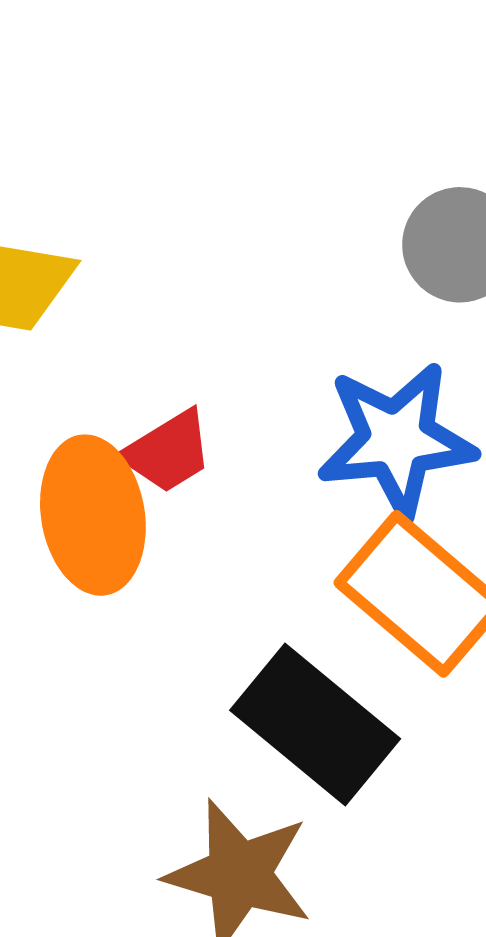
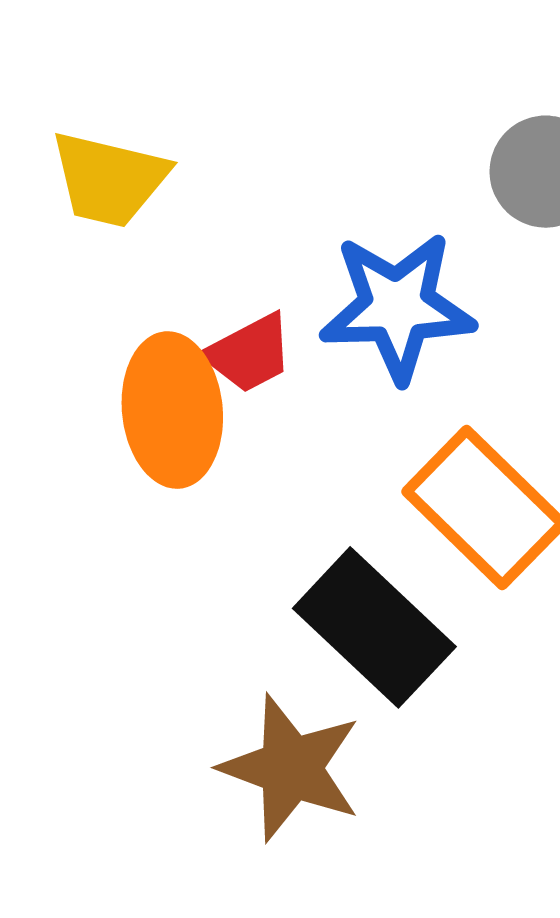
blue star: (396, 440) -> (397, 307), moved

